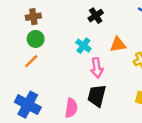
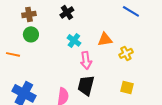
black cross: (96, 16) -> (67, 12), moved
orange line: (31, 61) -> (13, 54), moved, turned 56

